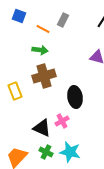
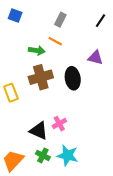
orange line: (43, 29) -> (55, 41), moved
black ellipse: (75, 97) -> (73, 78), moved

